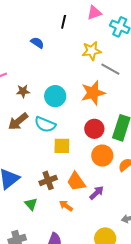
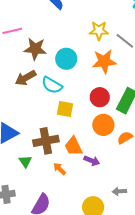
yellow star: (92, 51) -> (99, 31), moved
brown star: (23, 91) -> (35, 49), size x1.6
brown cross: (48, 180) -> (46, 141), size x1.4
purple arrow: (97, 193) -> (92, 161), turned 56

